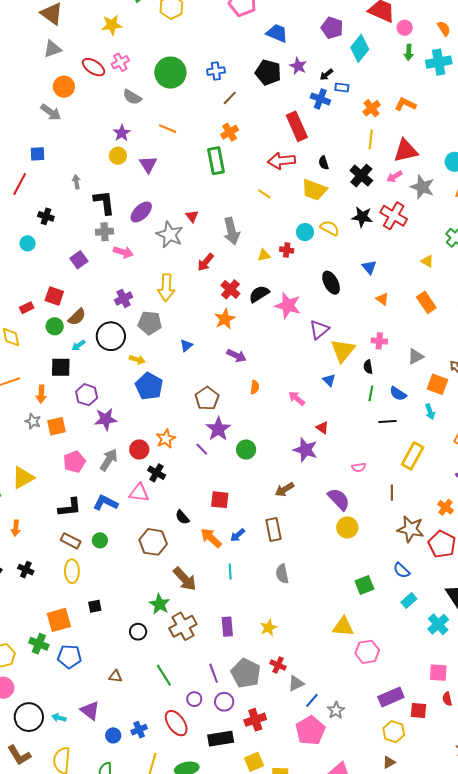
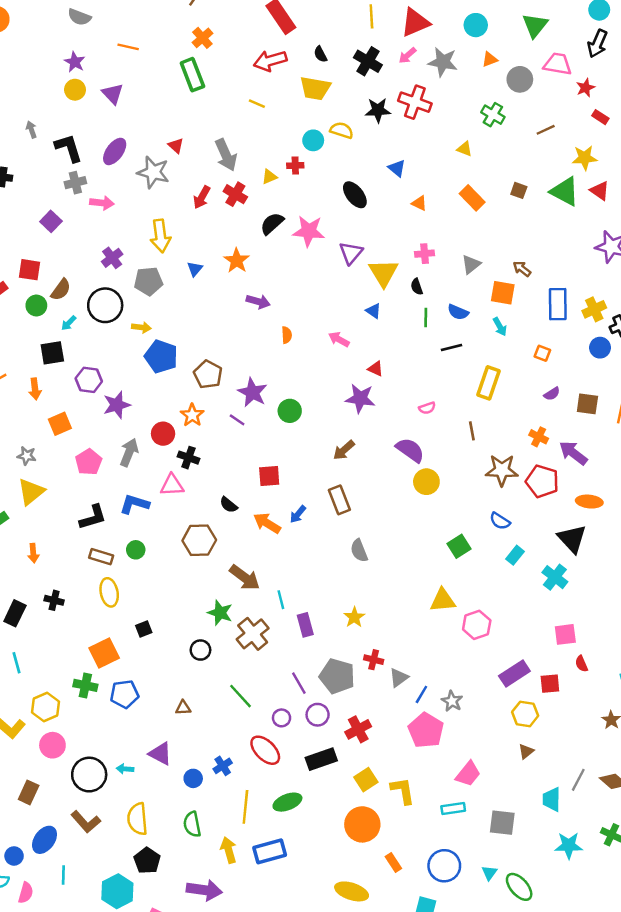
red cross: (230, 289) -> (235, 194), moved
blue triangle: (186, 345) -> (195, 269), moved
brown pentagon: (207, 398) -> (208, 374), moved
gray star: (33, 421) -> (27, 456), moved
cyan line: (230, 571) -> (281, 600), moved

